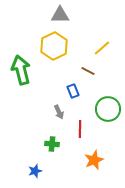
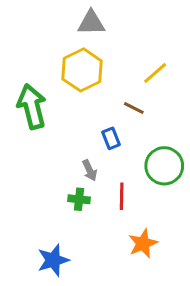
green cross: (52, 144) -> (79, 199), moved
blue star: (35, 171) -> (53, 260), size x1.5

